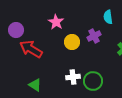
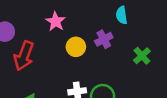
red arrow: (31, 49) -> (24, 56), turned -100

